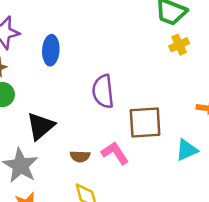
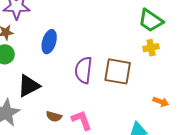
blue ellipse: (51, 50) -> (49, 42), moved
brown square: (145, 123) -> (118, 71), moved

